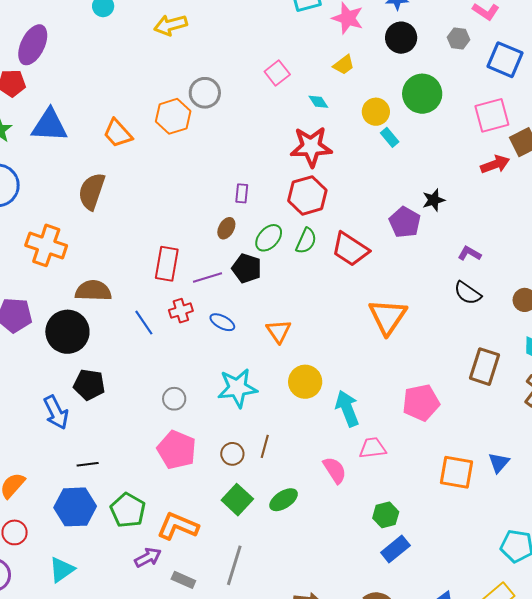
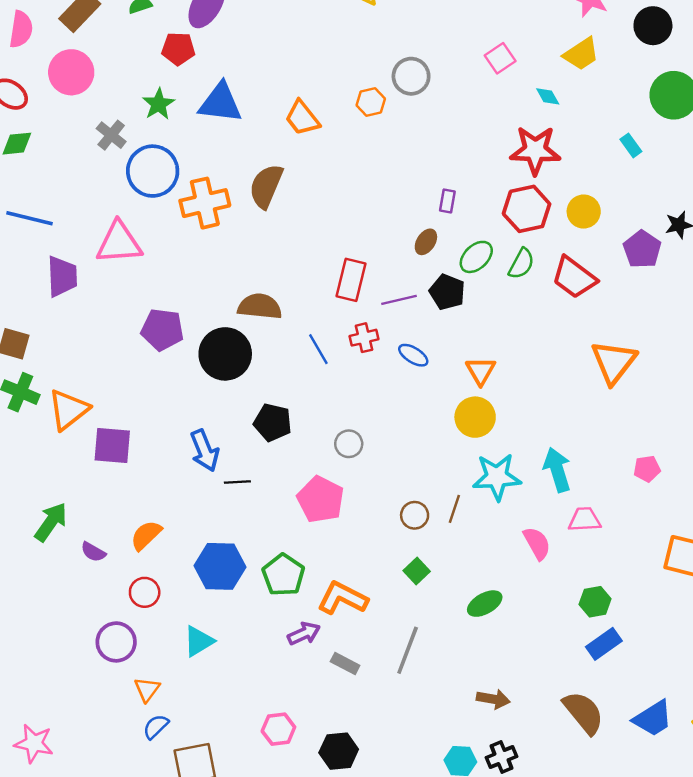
yellow trapezoid: (344, 65) -> (581, 54), size x1.4
yellow circle: (376, 112) -> (584, 212), moved
orange hexagon: (173, 116) -> (371, 102), size x0.7
orange cross: (46, 245) -> (205, 203), moved, turned -36
yellow circle: (305, 382) -> (475, 417), moved
black pentagon: (89, 385) -> (273, 422), moved
cyan star: (237, 388) -> (497, 477), moved
pink pentagon: (421, 403) -> (647, 469), size x0.6
pink pentagon: (177, 450) -> (321, 499), moved
black line: (88, 464) -> (237, 482), moved
green square: (237, 500) -> (417, 571), size x0.7
green ellipse: (284, 500) -> (485, 604), moved

